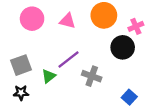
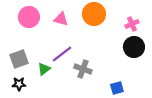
pink cross: (136, 26) -> (132, 24), moved
black circle: (123, 47) -> (134, 47), moved
blue square: (129, 97) -> (117, 88), turned 32

